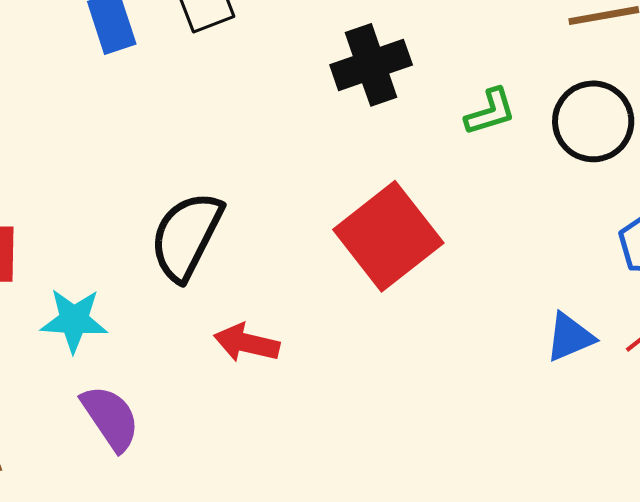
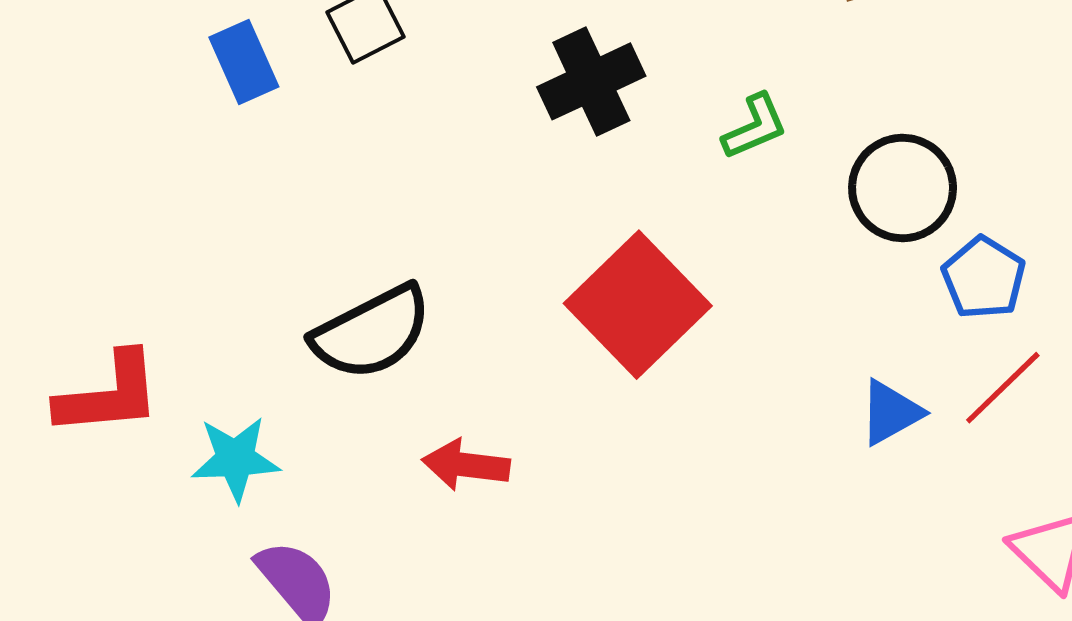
black circle: (593, 121) -> (903, 188), moved
black semicircle: (186, 236) -> (372, 332), turned -138

